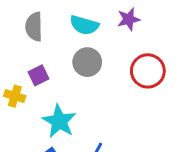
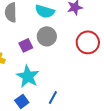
purple square: (38, 75) -> (26, 45), moved

